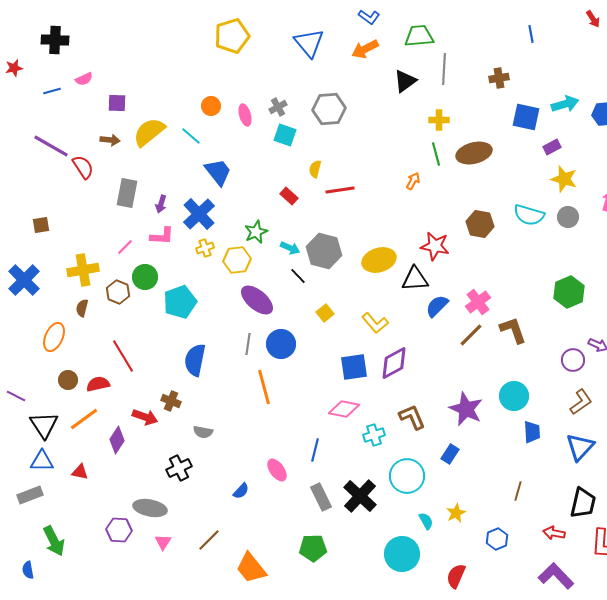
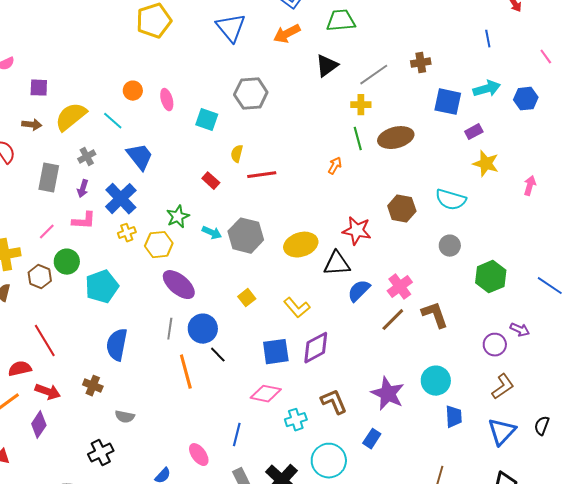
blue line: (531, 34) -> (488, 39), moved
gray line: (444, 69) -> (374, 75), moved, turned 52
gray cross: (278, 107) -> (87, 157), moved
gray circle: (568, 217) -> (450, 246), moved
black line: (298, 276) -> (218, 355), moved
red arrow: (145, 417) -> (48, 392), moved

